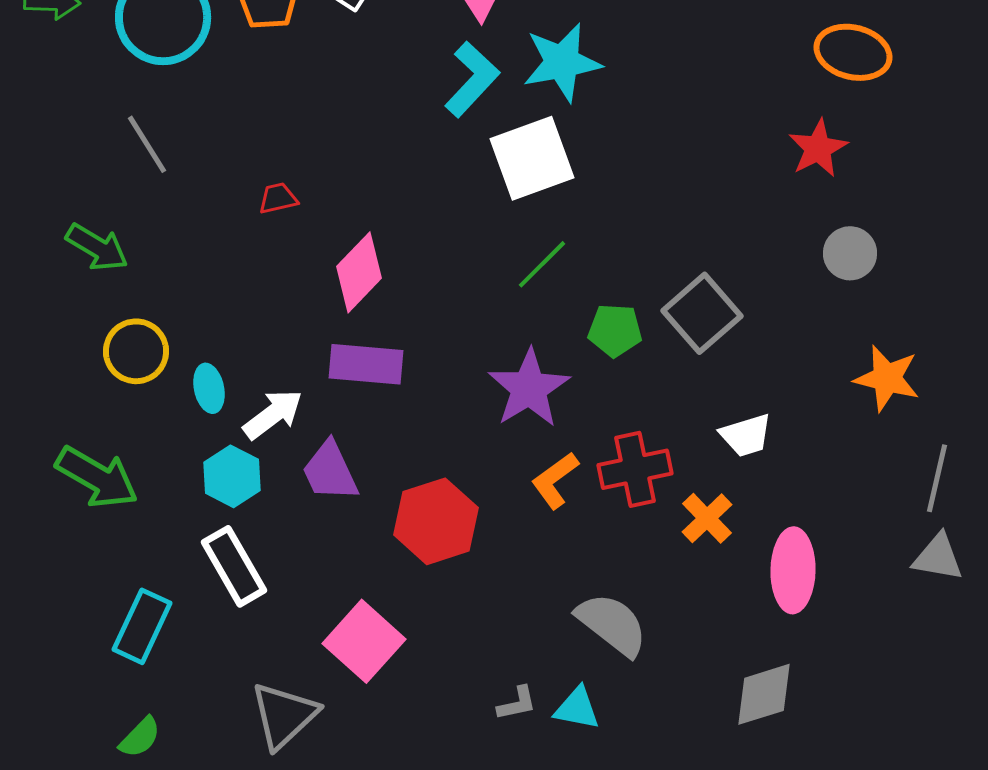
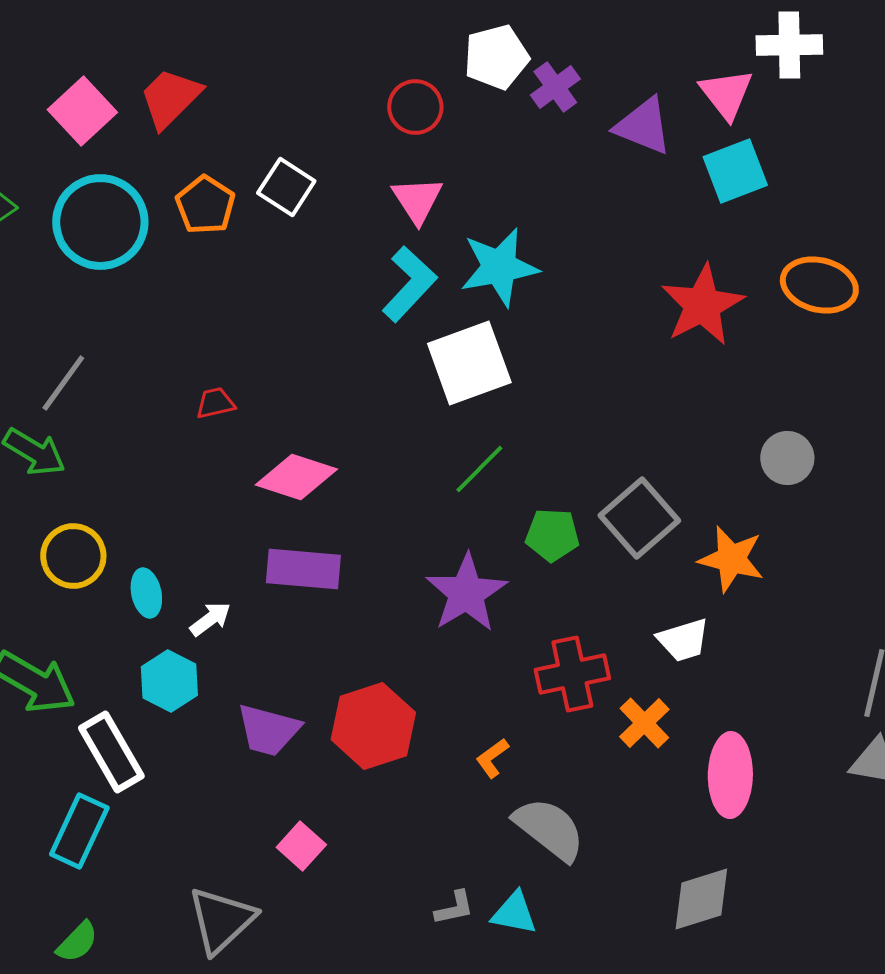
orange ellipse: (853, 52) -> (819, 285), moved
gray line: (147, 144) -> (63, 383), moved, turned 68
red star: (818, 148) -> (702, 305), moved, size x1.4
pink diamond: (359, 272) -> (296, 477), turned 64
orange star: (887, 378) -> (731, 559), moved
white arrow: (273, 414) -> (210, 619), size x0.7
purple trapezoid: (330, 471) -> (268, 730), moved, turned -50
orange L-shape: (555, 480) -> (492, 758), moved, size x0.7
white rectangle: (234, 566) -> (111, 752), moved
pink square: (364, 641) -> (301, 846), size x0.6

